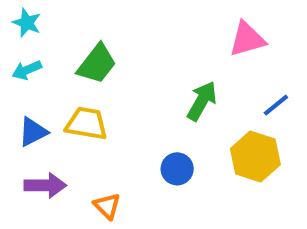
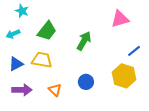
cyan star: (27, 23) -> (22, 11), moved
green arrow: (202, 101) -> (84, 41), moved
orange triangle: (107, 206) -> (55, 90), moved

